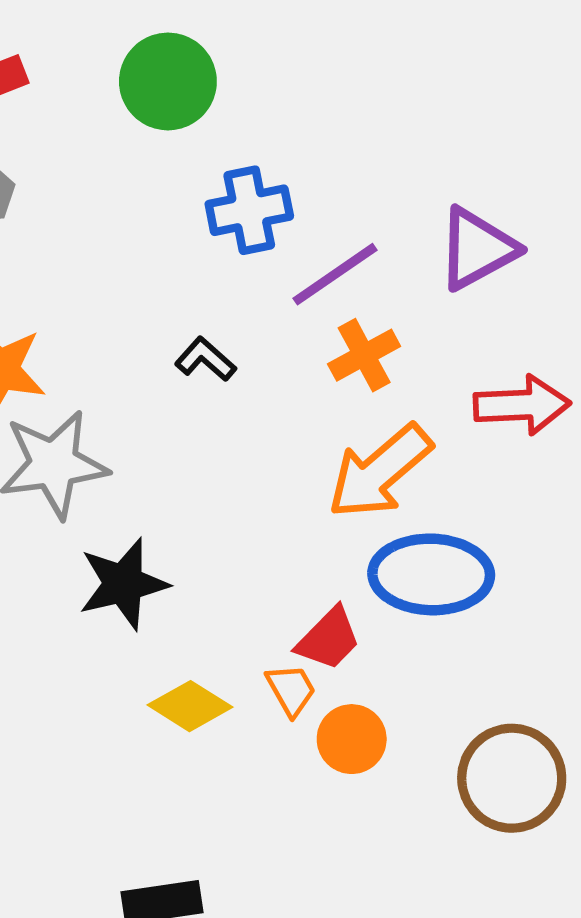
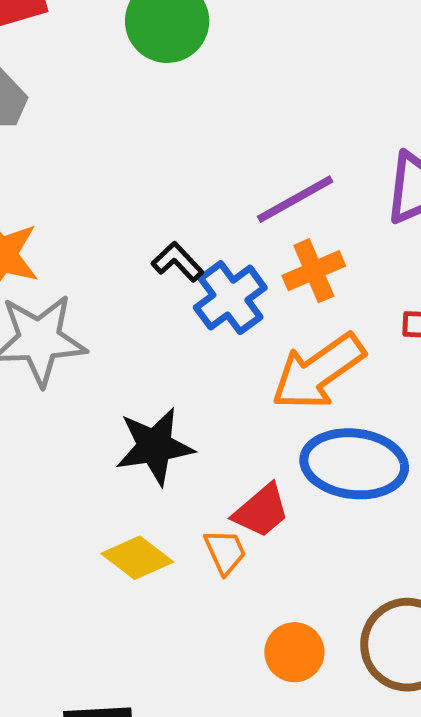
blue cross: (249, 210) -> (230, 298), moved, turned -30
black star: (123, 584) -> (155, 446), moved
orange circle: (352, 739) -> (294, 652), moved

